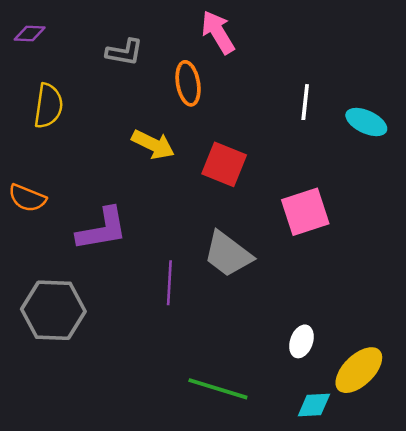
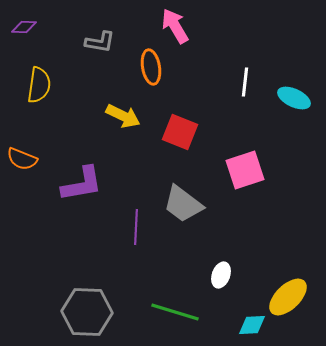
gray hexagon: (53, 310) -> (87, 312), moved
white ellipse: (301, 341) -> (221, 275), moved

